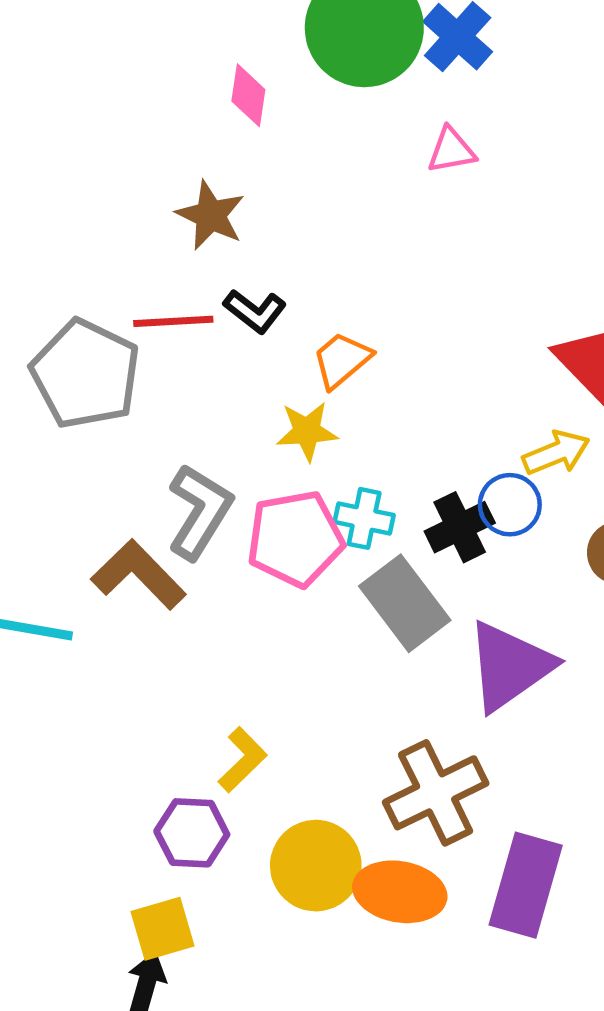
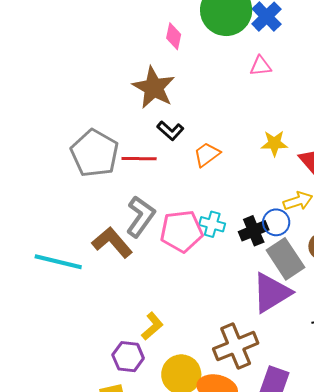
brown star: (211, 215) -> (154, 88), size x1.4
red line: (173, 321) -> (139, 159), moved
yellow star: (307, 431) -> (274, 143), moved
gray rectangle: (405, 603) -> (285, 259), moved

